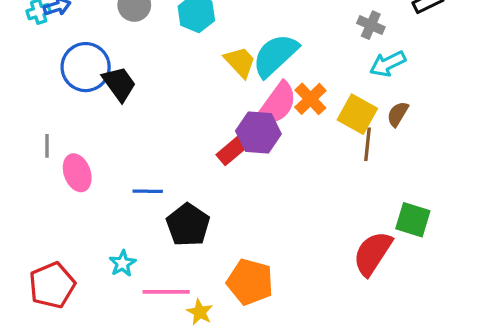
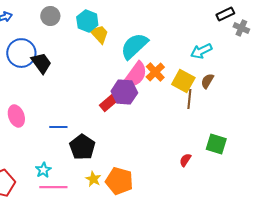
gray cross: (371, 25) -> (241, 28), moved
yellow trapezoid: (240, 62) -> (99, 34), moved
red semicircle: (373, 253) -> (185, 160), moved, size x0.5
pink line: (166, 292) -> (53, 187), moved
yellow star: (200, 312) -> (93, 179), moved

